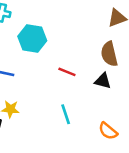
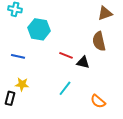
black triangle: (103, 81) -> (83, 62), moved
cyan line: (66, 114) -> (65, 88), turned 56

